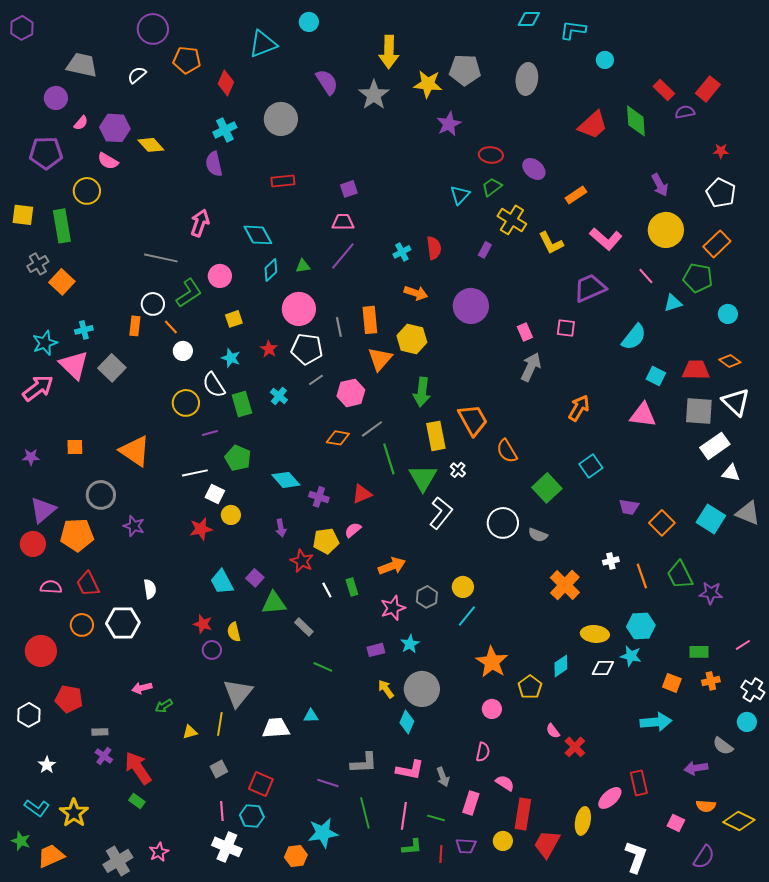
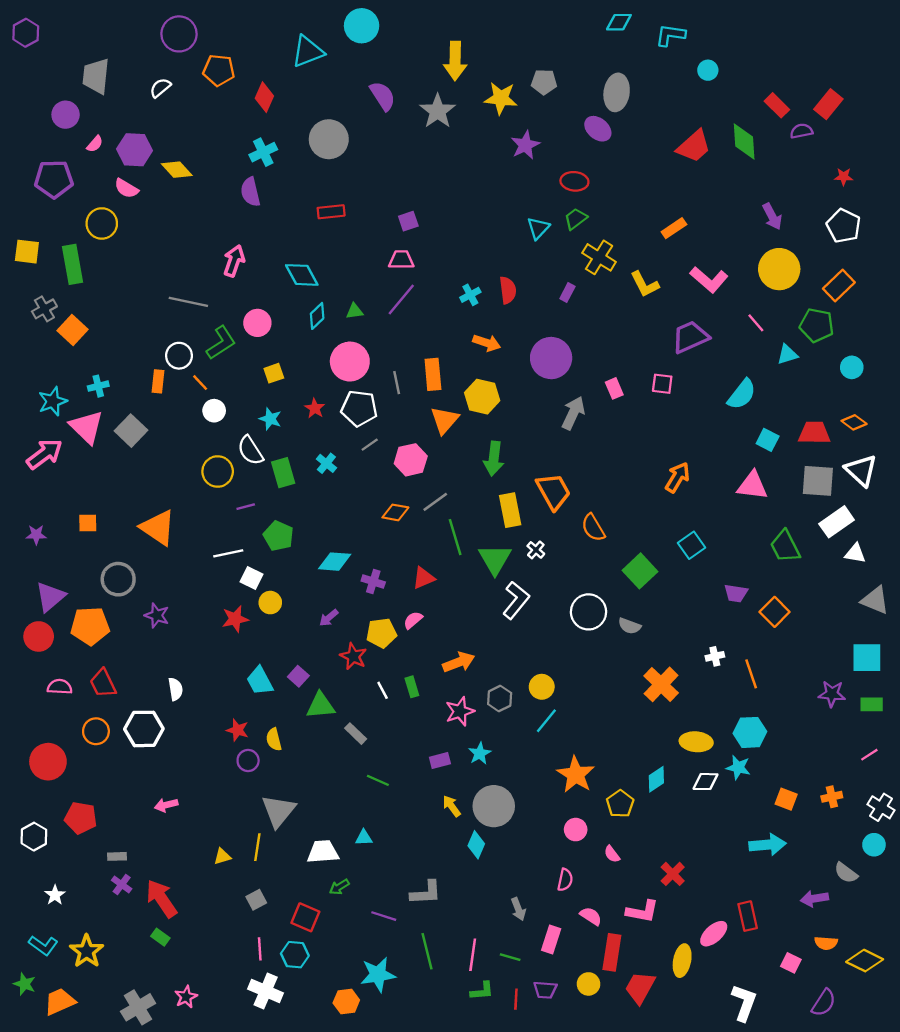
cyan circle: (309, 22) -> (362, 26), size x1.5
gray trapezoid: (82, 65) -> (96, 76), turned -96
gray pentagon: (465, 70) -> (544, 82), size x0.7
purple ellipse: (534, 169) -> (598, 129), moved
gray arrow: (531, 367) -> (573, 413), moved
cyan diamond: (286, 480) -> (335, 562), turned -44
cyan square: (711, 519) -> (867, 658), moved, turned -32
purple arrow: (281, 528) -> (329, 618), turned 60
green trapezoid: (680, 575) -> (785, 546), moved
green rectangle: (699, 652) -> (872, 704), moved
green arrow: (164, 706) -> (339, 887), moved
pink semicircle: (553, 731) -> (612, 854), moved
pink L-shape: (410, 770) -> (642, 911), moved

